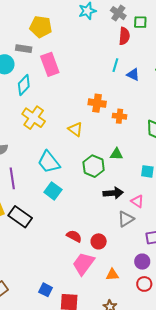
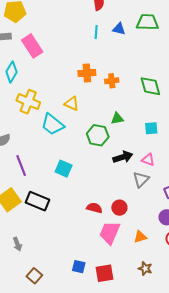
blue triangle: (133, 75) -> (119, 29), moved
cyan trapezoid: (49, 162) -> (52, 124), moved

